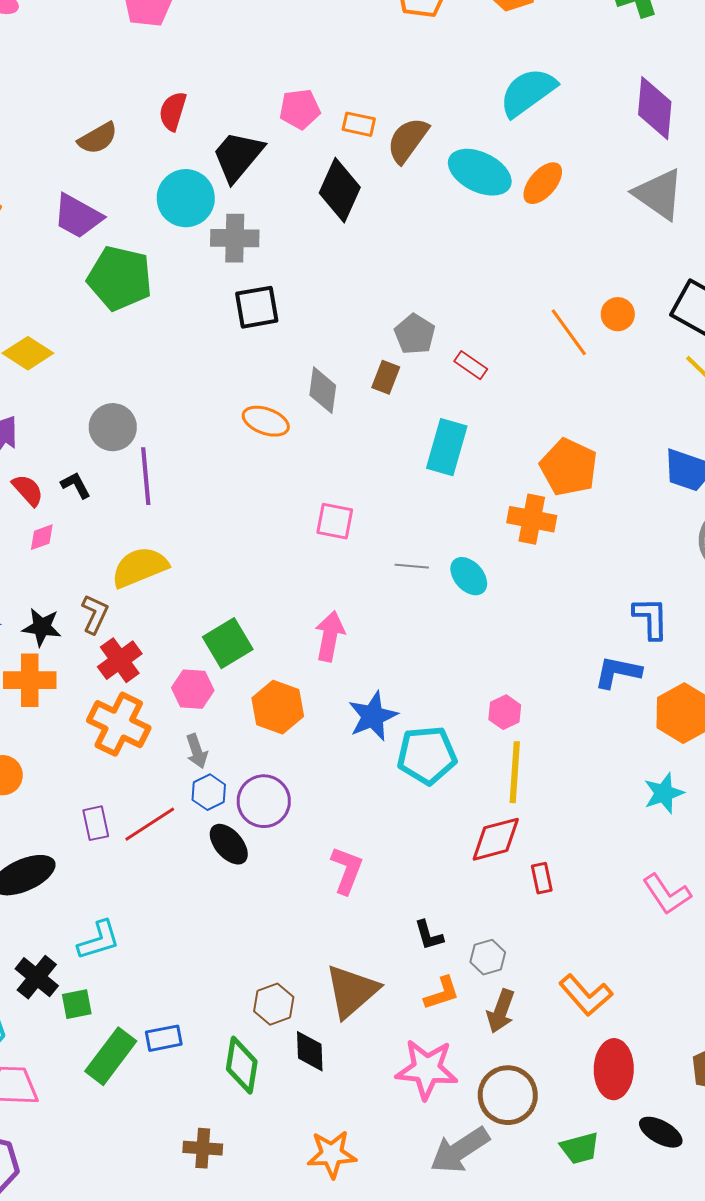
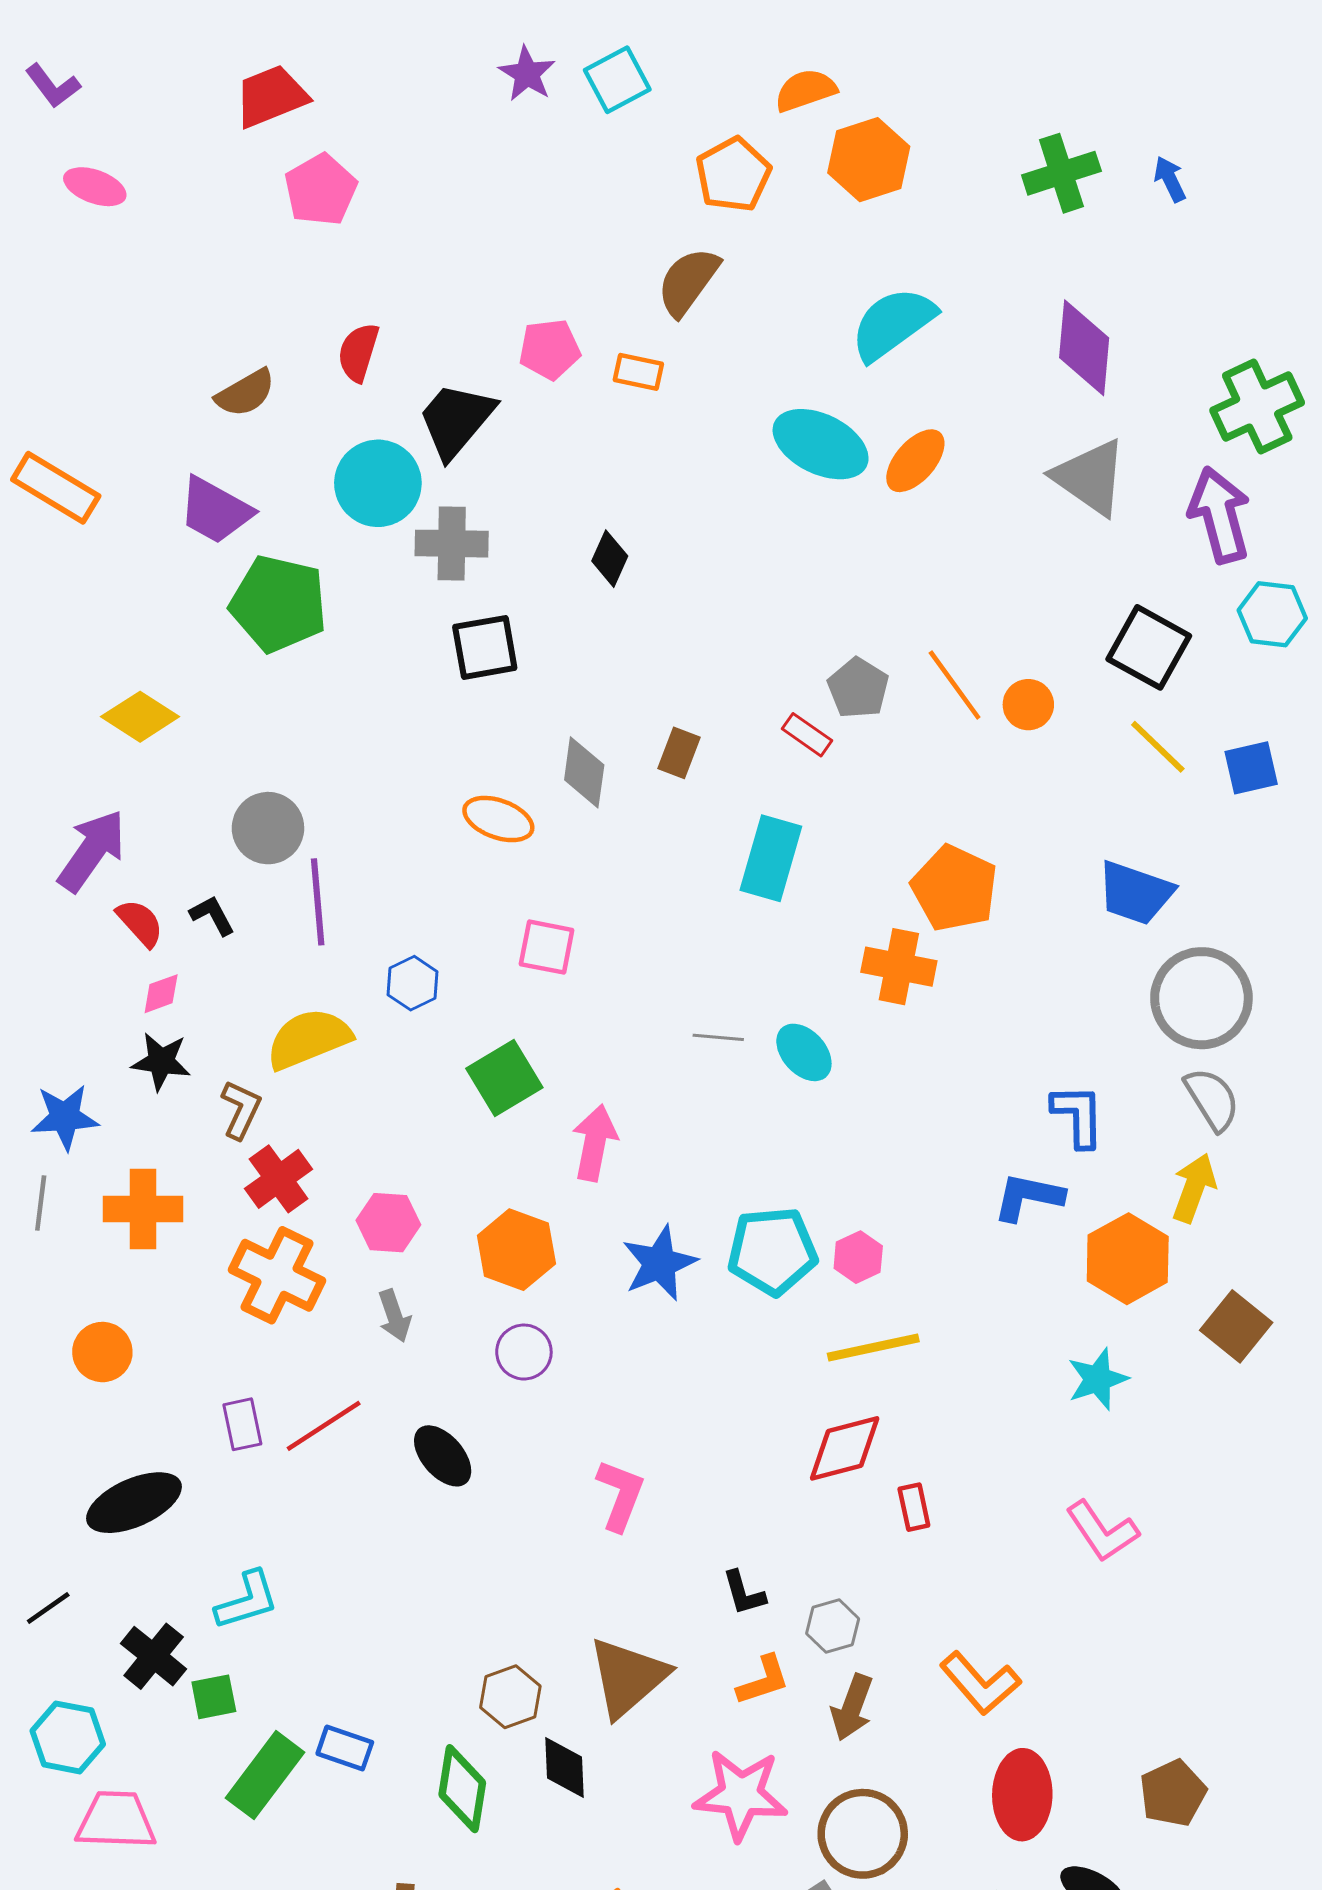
brown semicircle: (408, 140) -> (688, 282), moved
black diamond: (340, 190) -> (610, 559), moved, size x0.6
orange circle: (618, 314) -> (1028, 705), moved
gray pentagon: (415, 334) -> (858, 688), moved
pink square: (335, 521) -> (547, 947), moved
black star: (42, 627) -> (161, 1061), moved
green square: (228, 643) -> (504, 1078), moved
cyan pentagon: (427, 755) -> (772, 1251), moved
yellow line: (515, 772) -> (873, 1348), turned 74
blue hexagon: (209, 792) -> (413, 983), moved
purple circle: (264, 801) -> (524, 1352), moved, size x0.7
blue rectangle: (164, 1038) -> (345, 1748), turned 30

